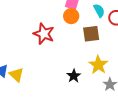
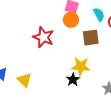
yellow star: (98, 65) -> (81, 67), moved, turned -30
yellow triangle: (16, 75) -> (24, 80), moved

